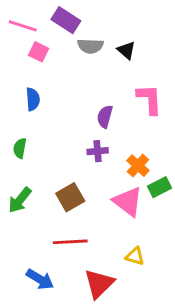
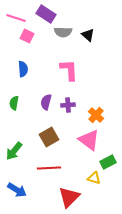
pink L-shape: (149, 99) -> (69, 70), moved
purple semicircle: (105, 117) -> (46, 102), moved
green rectangle: (160, 187) -> (108, 162), moved
green arrow: (20, 200) -> (14, 151), moved
blue arrow: (40, 279) -> (17, 190), moved

